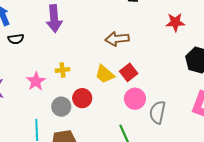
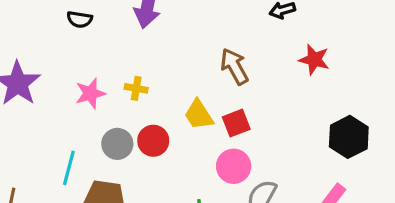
red star: (175, 22) -> (314, 60), moved
brown arrow: (117, 39) -> (234, 66), turned 50

